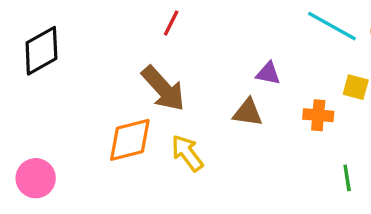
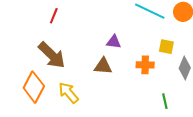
orange diamond: (130, 140) -> (34, 87), turned -44

